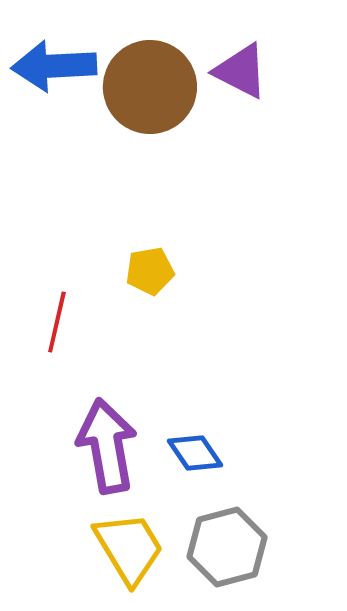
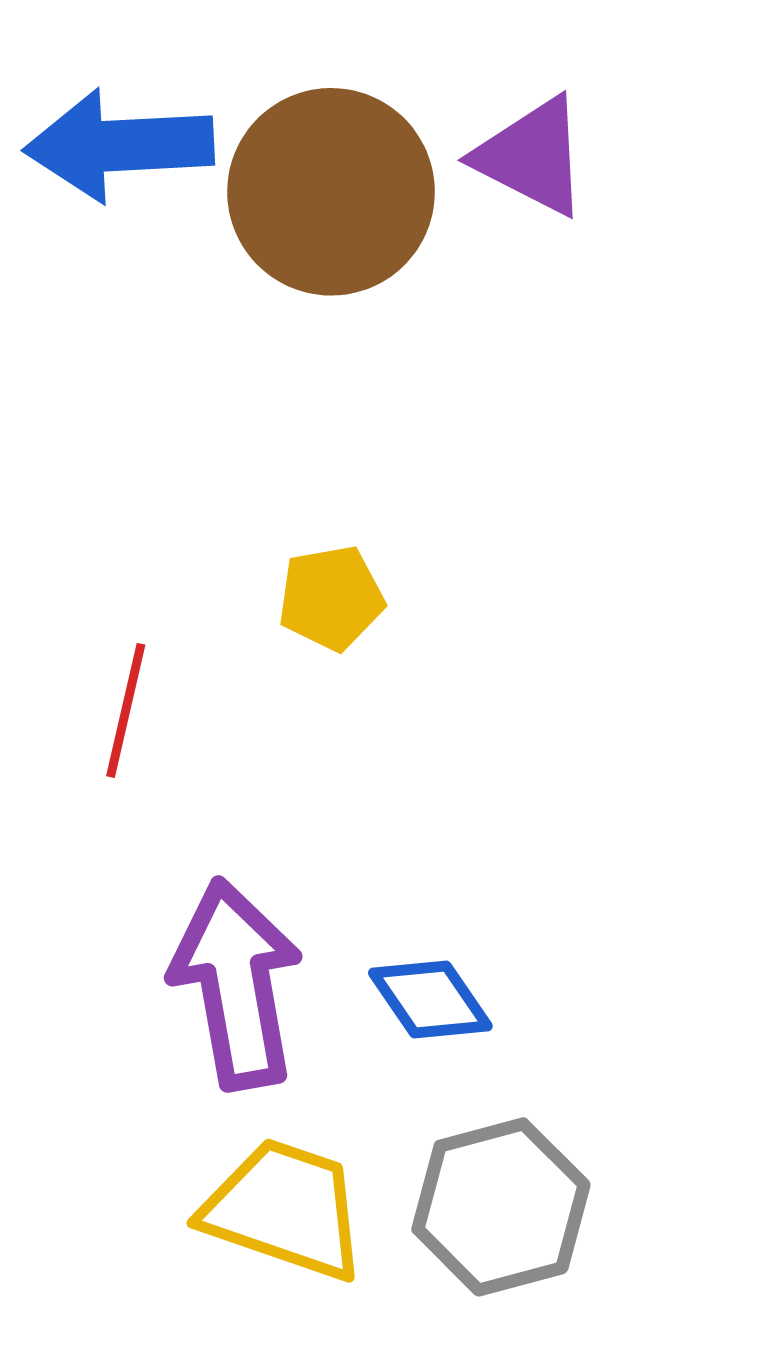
yellow trapezoid: (129, 548) -> (285, 1209), turned -40

